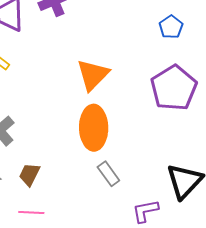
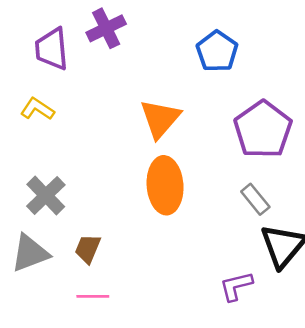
blue pentagon: (171, 27) -> (217, 51), moved, size x1.4
gray rectangle: (108, 174) -> (255, 199), moved

